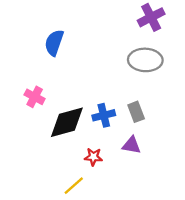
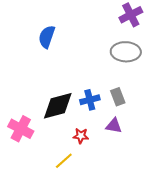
pink cross: (35, 97) -> (21, 129), moved, size x1.4

